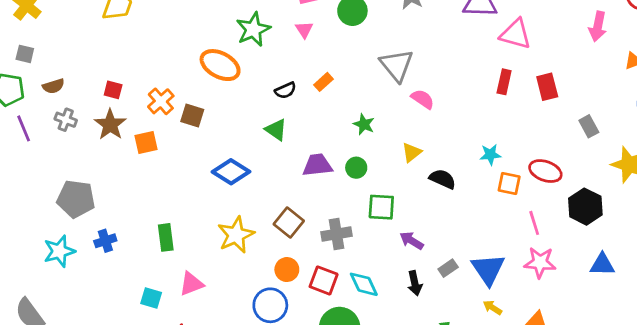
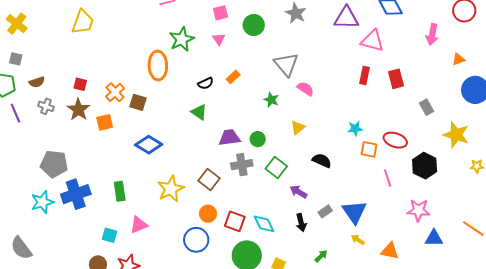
orange ellipse: (220, 65) -> (158, 65), turned 60
green star: (364, 124) -> (271, 100), moved
blue diamond: (231, 172) -> (149, 145), moved
black semicircle: (443, 179) -> (322, 161), moved
green square: (381, 207) -> (276, 168), turned 35
gray cross: (337, 234) -> (242, 165), moved
blue cross: (105, 241) -> (76, 194), size x1.8
pink star: (540, 262) -> (418, 210), moved
blue triangle: (602, 265) -> (434, 238), moved

